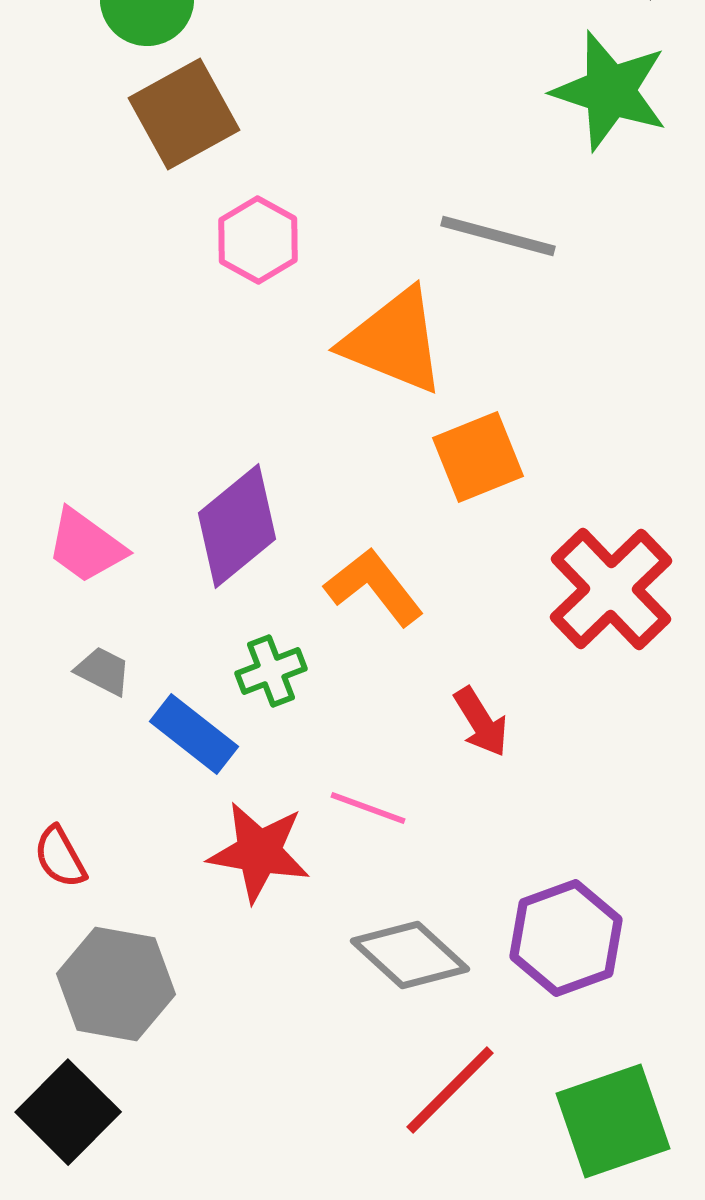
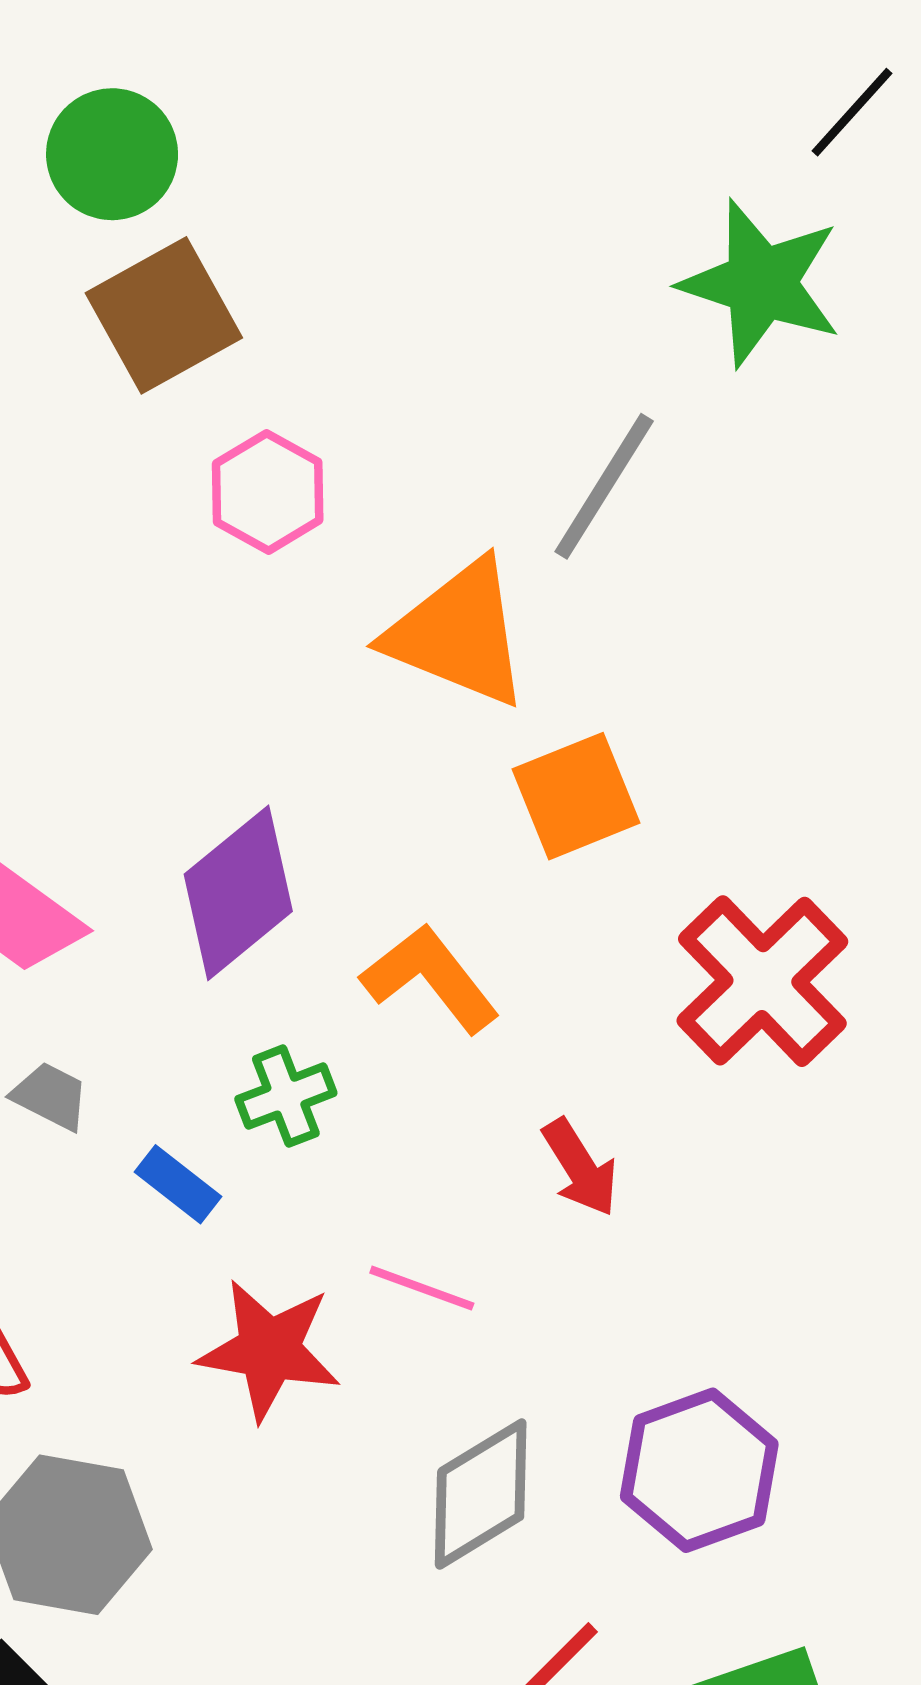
gray line: (498, 236) -> (604, 486), turned -73
blue rectangle: (194, 734) -> (178, 1184), size x0.7
gray diamond: (410, 955) -> (481, 1494), turned -74

